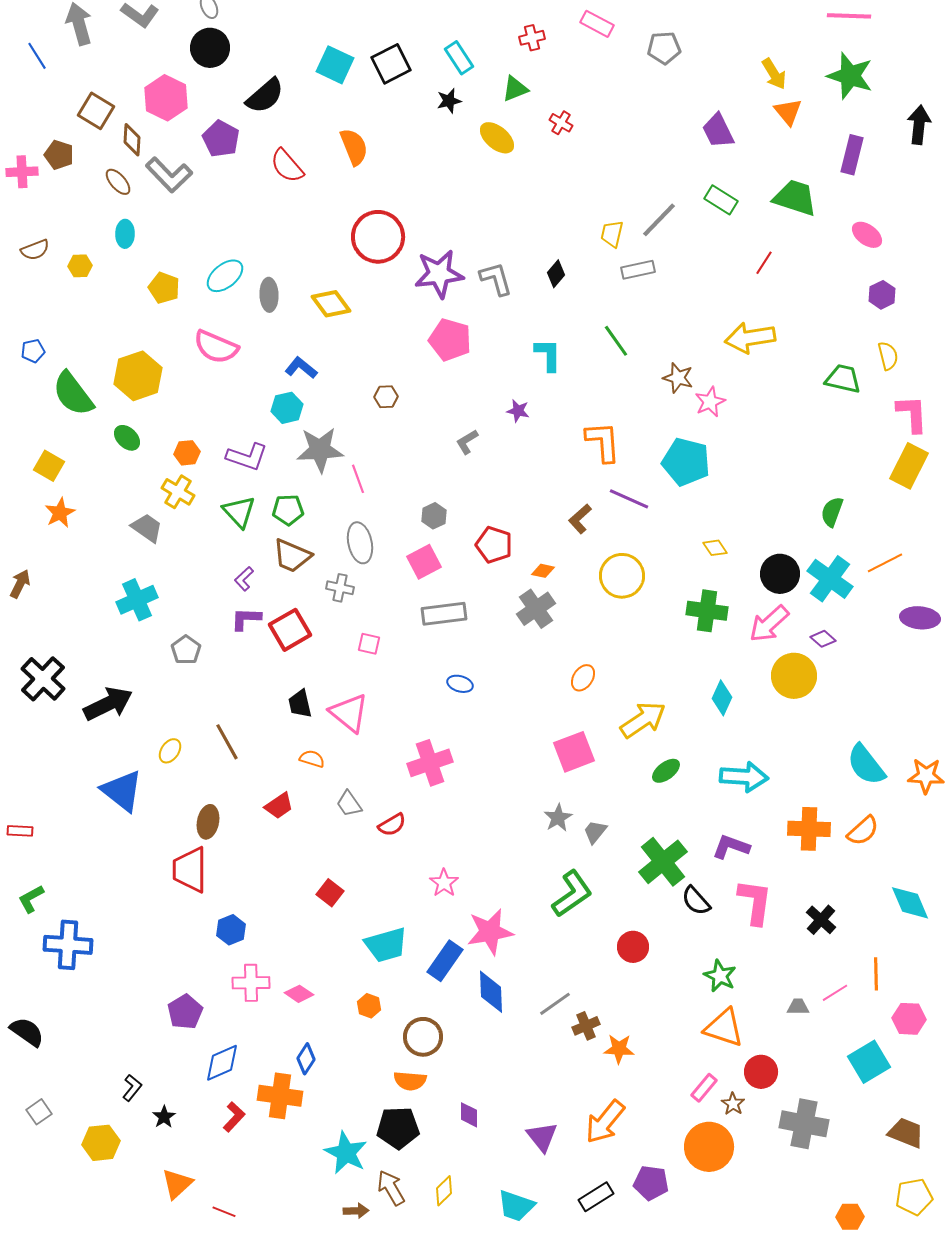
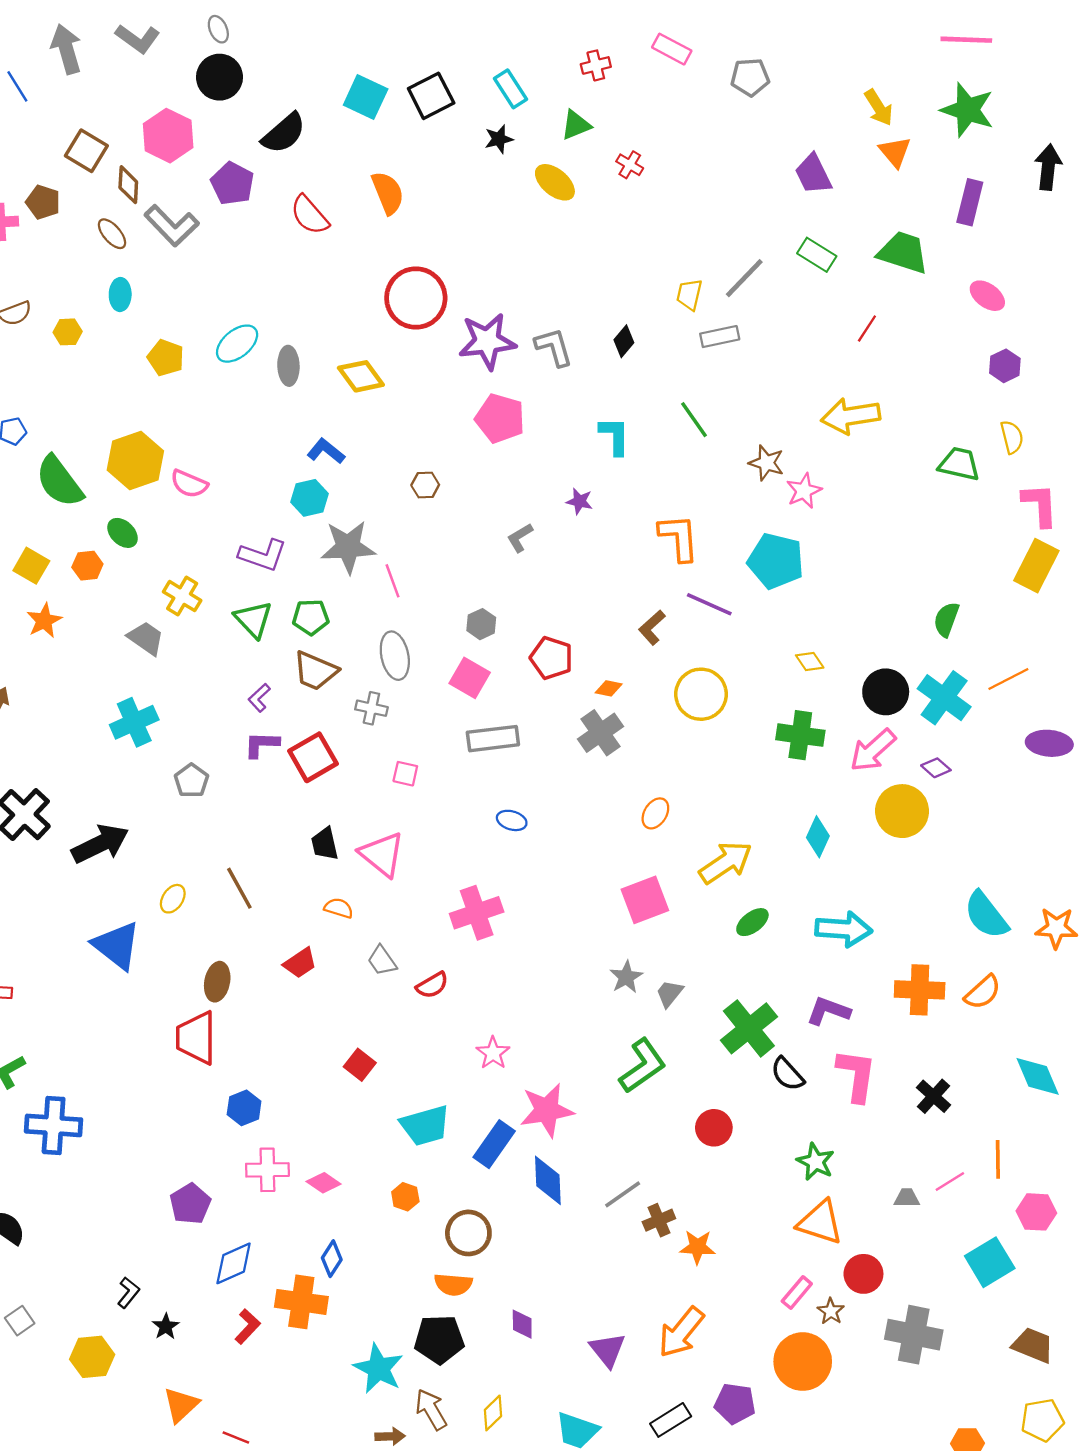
pink semicircle: (216, 347) -> (189, 484), moved, size x0.7
orange hexagon: (187, 453) -> (87, 566), moved
pink square: (424, 562) -> (470, 678), turned -32

